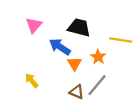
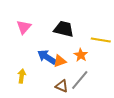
blue arrow: (60, 47) -> (47, 57), moved
orange triangle: (74, 64) -> (60, 61), turned 40
yellow arrow: (32, 81) -> (22, 76), turned 48

